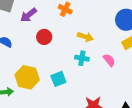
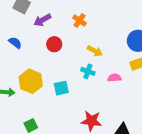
pink semicircle: (109, 60) -> (114, 78), turned -64

